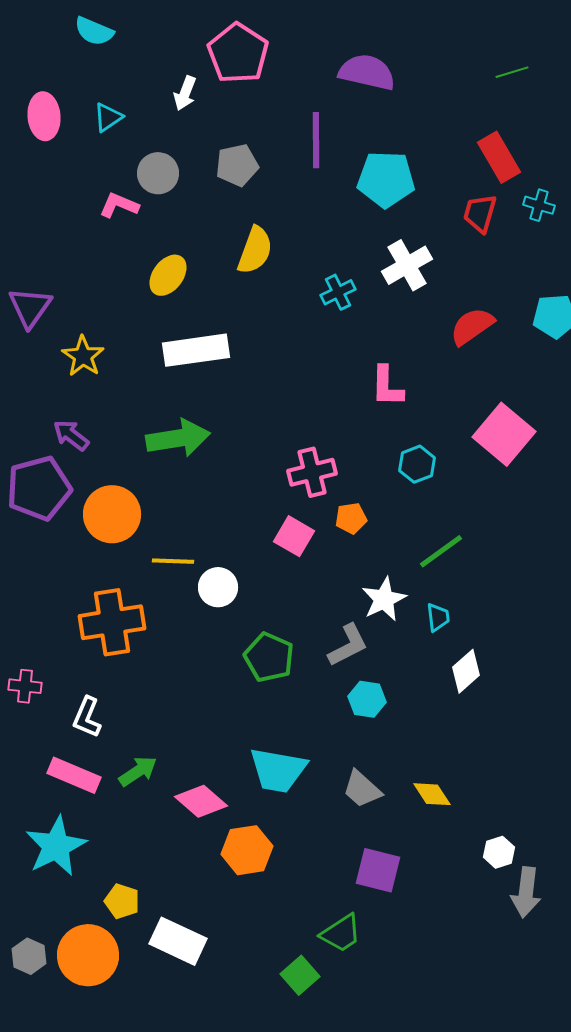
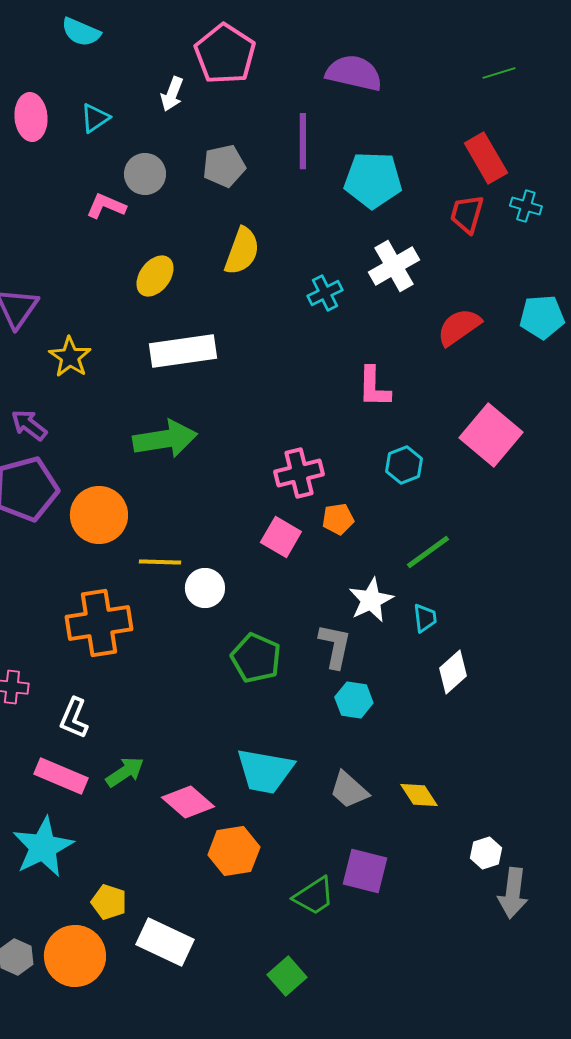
purple arrow: (71, 435) -> (29, 425), moved
gray L-shape: (348, 645) -> (335, 646), turned -51
green trapezoid: (341, 933) -> (314, 896), moved

